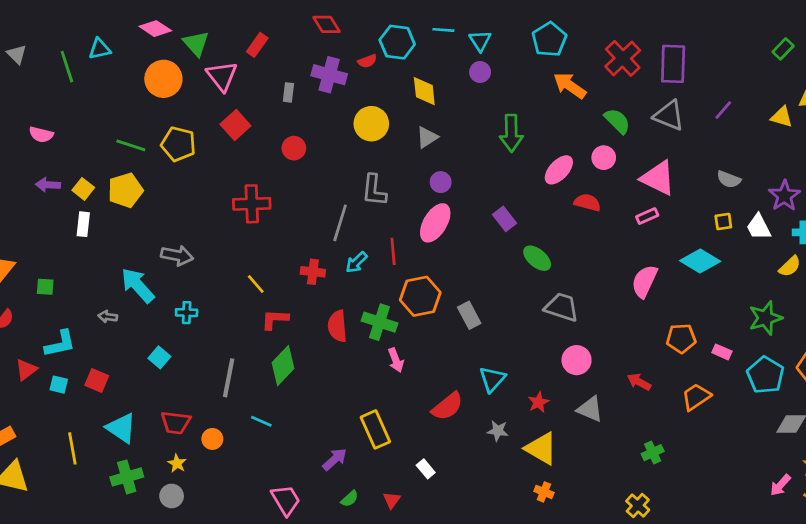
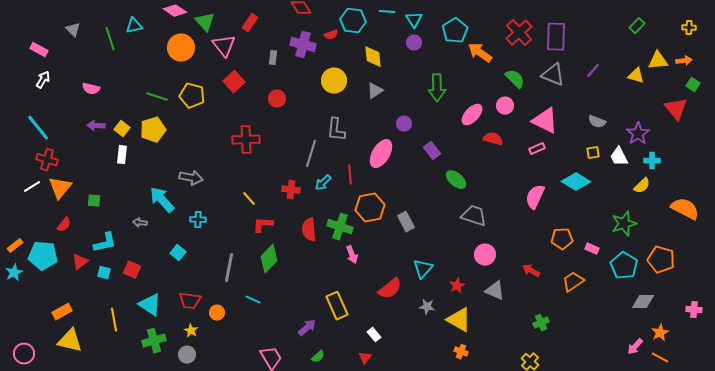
cyan pentagon: (549, 39) -> (455, 31), moved
purple circle: (441, 182) -> (404, 124), moved
red triangle: (392, 500) -> (365, 358), moved

